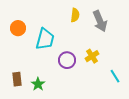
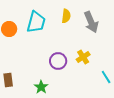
cyan trapezoid: (45, 39) -> (36, 22), moved
green star: (38, 84) -> (41, 87), moved

